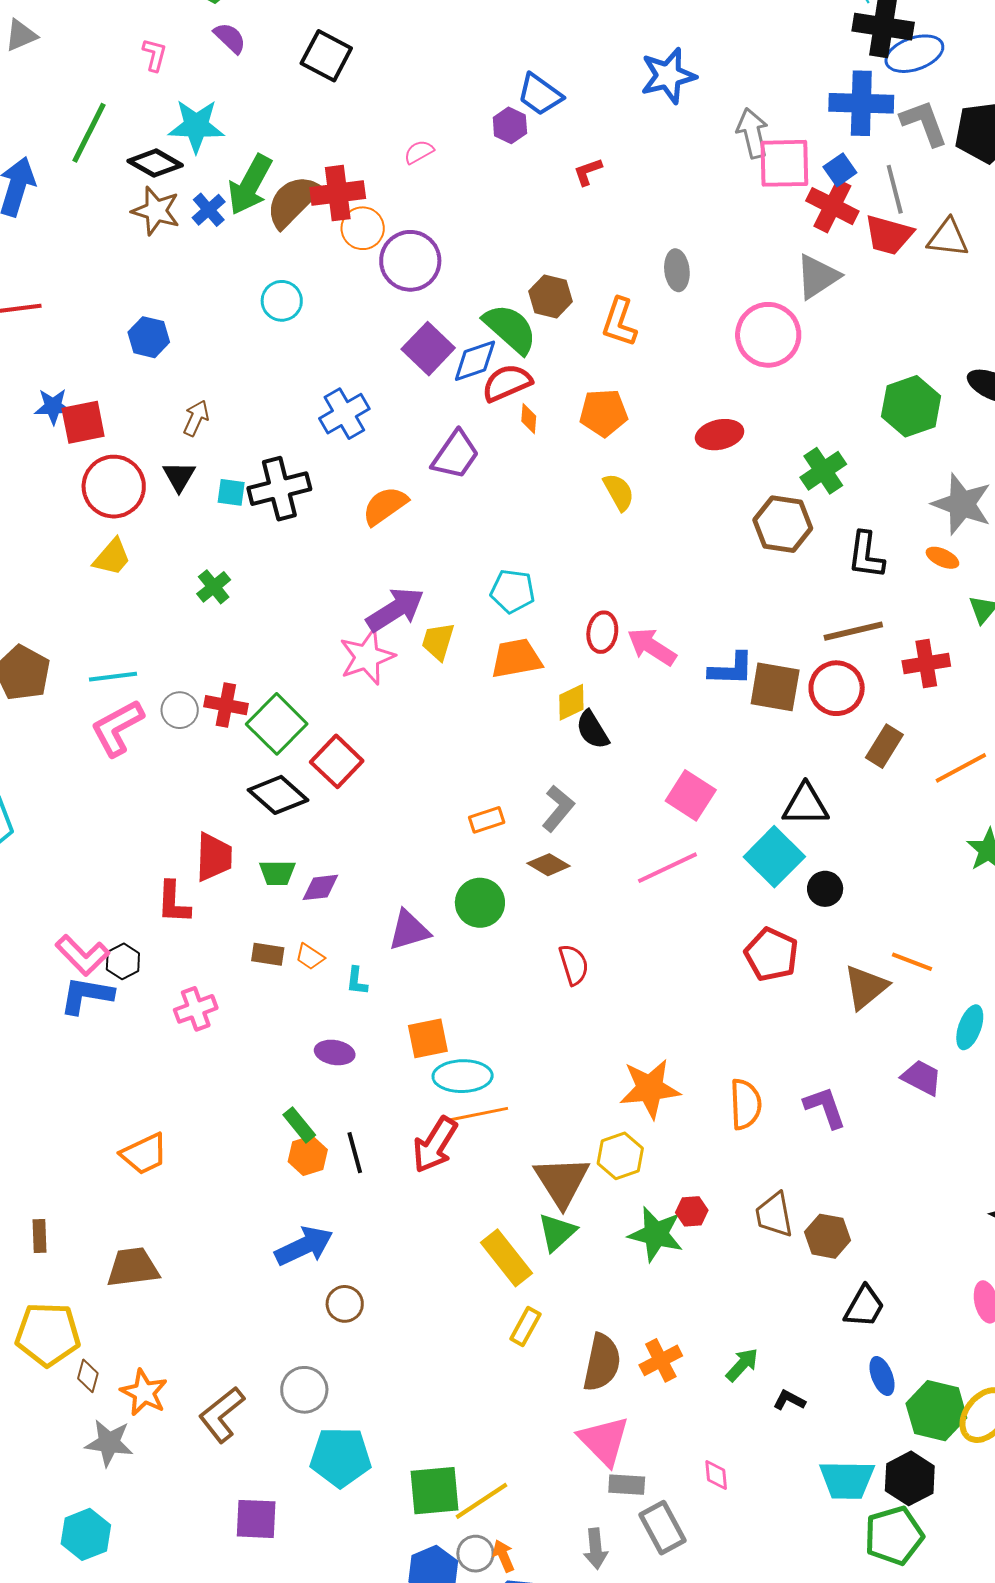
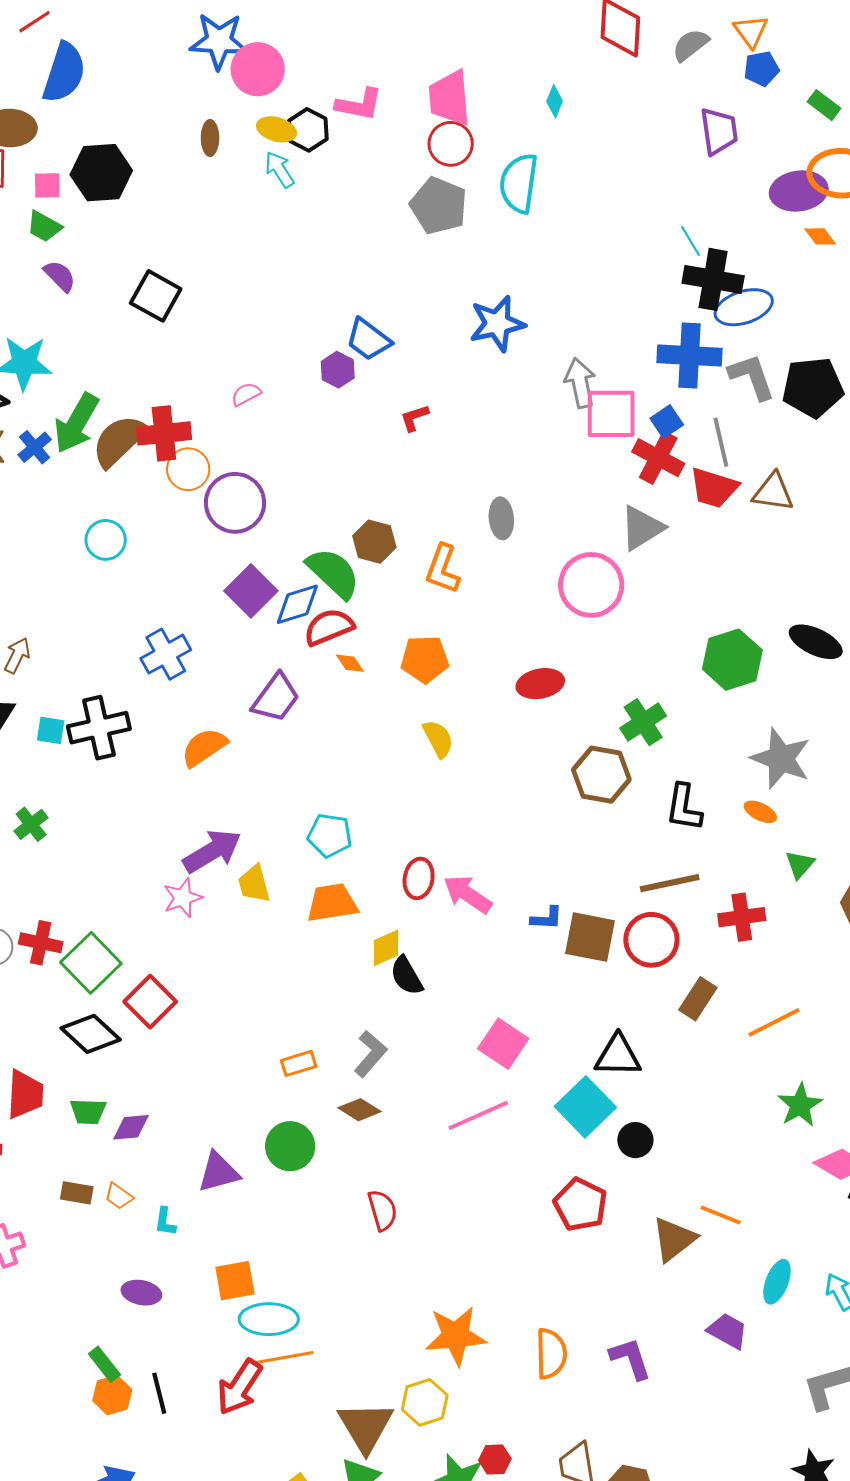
orange diamond: (529, 419) -> (350, 663), turned -40
yellow trapezoid: (438, 641) -> (254, 884), turned -33
pink star: (367, 657) -> (183, 898), size x0.7
blue L-shape: (731, 669) -> (547, 918), size x0.7

